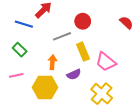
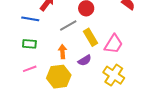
green rectangle: (20, 50) -> (29, 44), turned -32
pink trapezoid: (106, 62) -> (113, 44), turned -90

